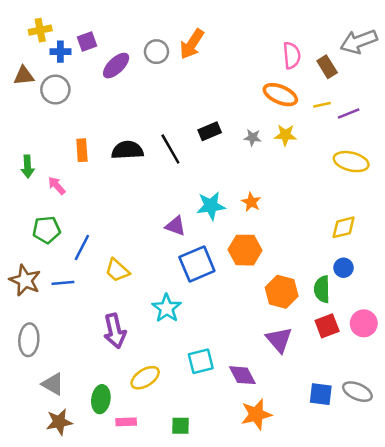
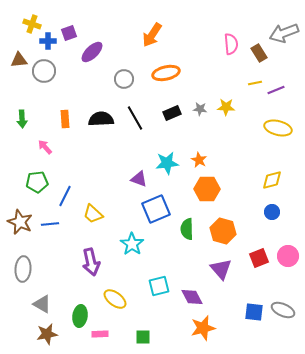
yellow cross: (40, 30) -> (32, 24), turned 30
gray circle: (156, 52) -> (124, 79), moved
orange ellipse: (280, 95) -> (166, 73), moved, turned -36
black rectangle: (210, 131) -> (172, 113), moved
green arrow: (28, 167) -> (22, 119), moved
orange hexagon: (245, 250) -> (207, 189), moved
green semicircle: (322, 289) -> (187, 229), moved
yellow ellipse: (145, 378) -> (115, 299), turned 70

